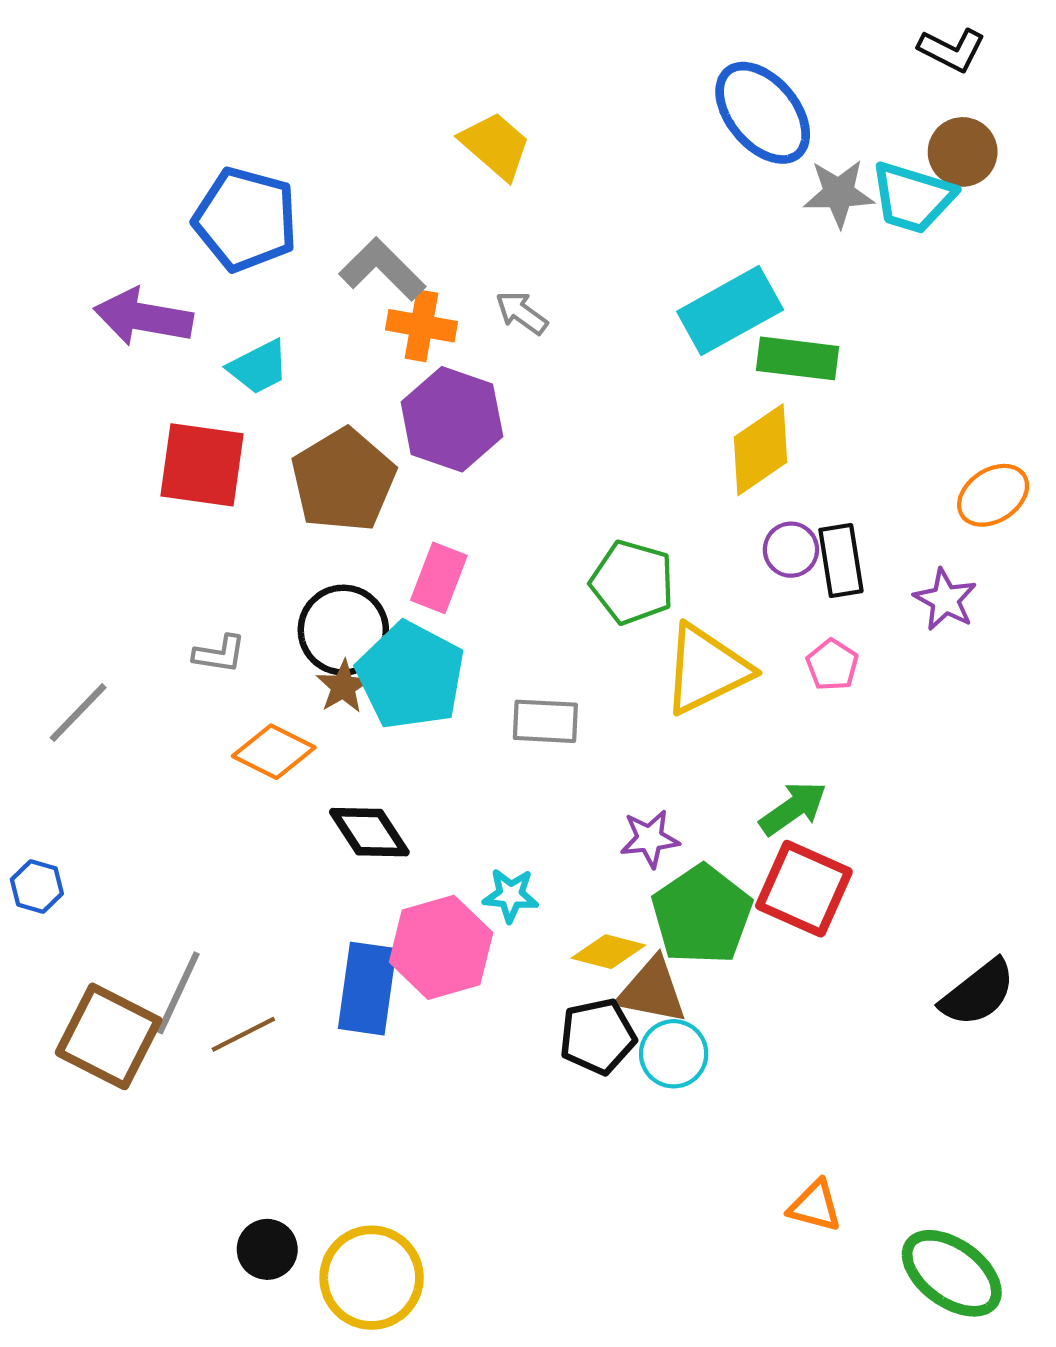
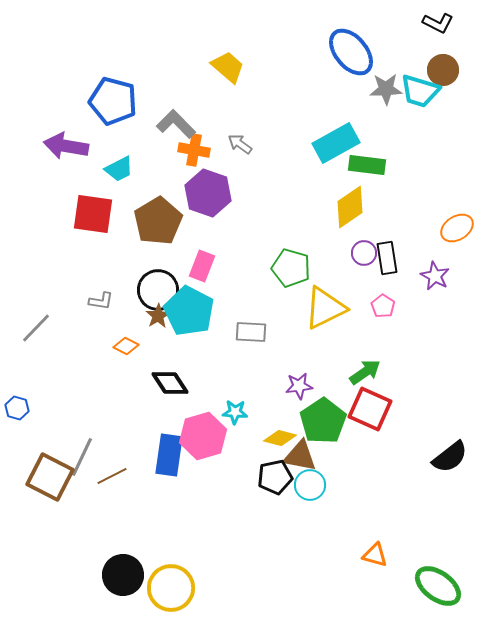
orange diamond: (274, 752) -> (126, 346), size x0.7
black circle: (267, 1249) -> (123, 575), size x1.5

